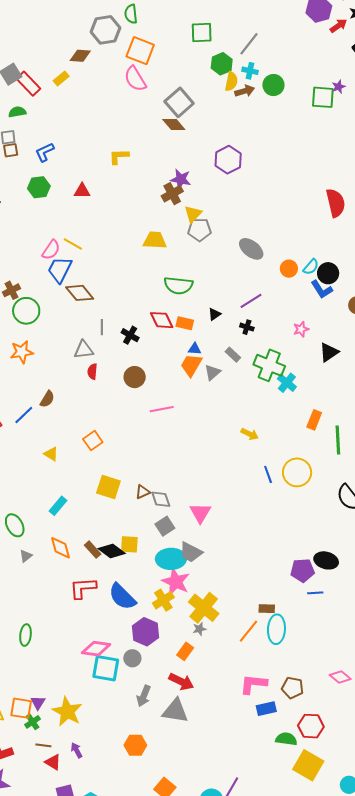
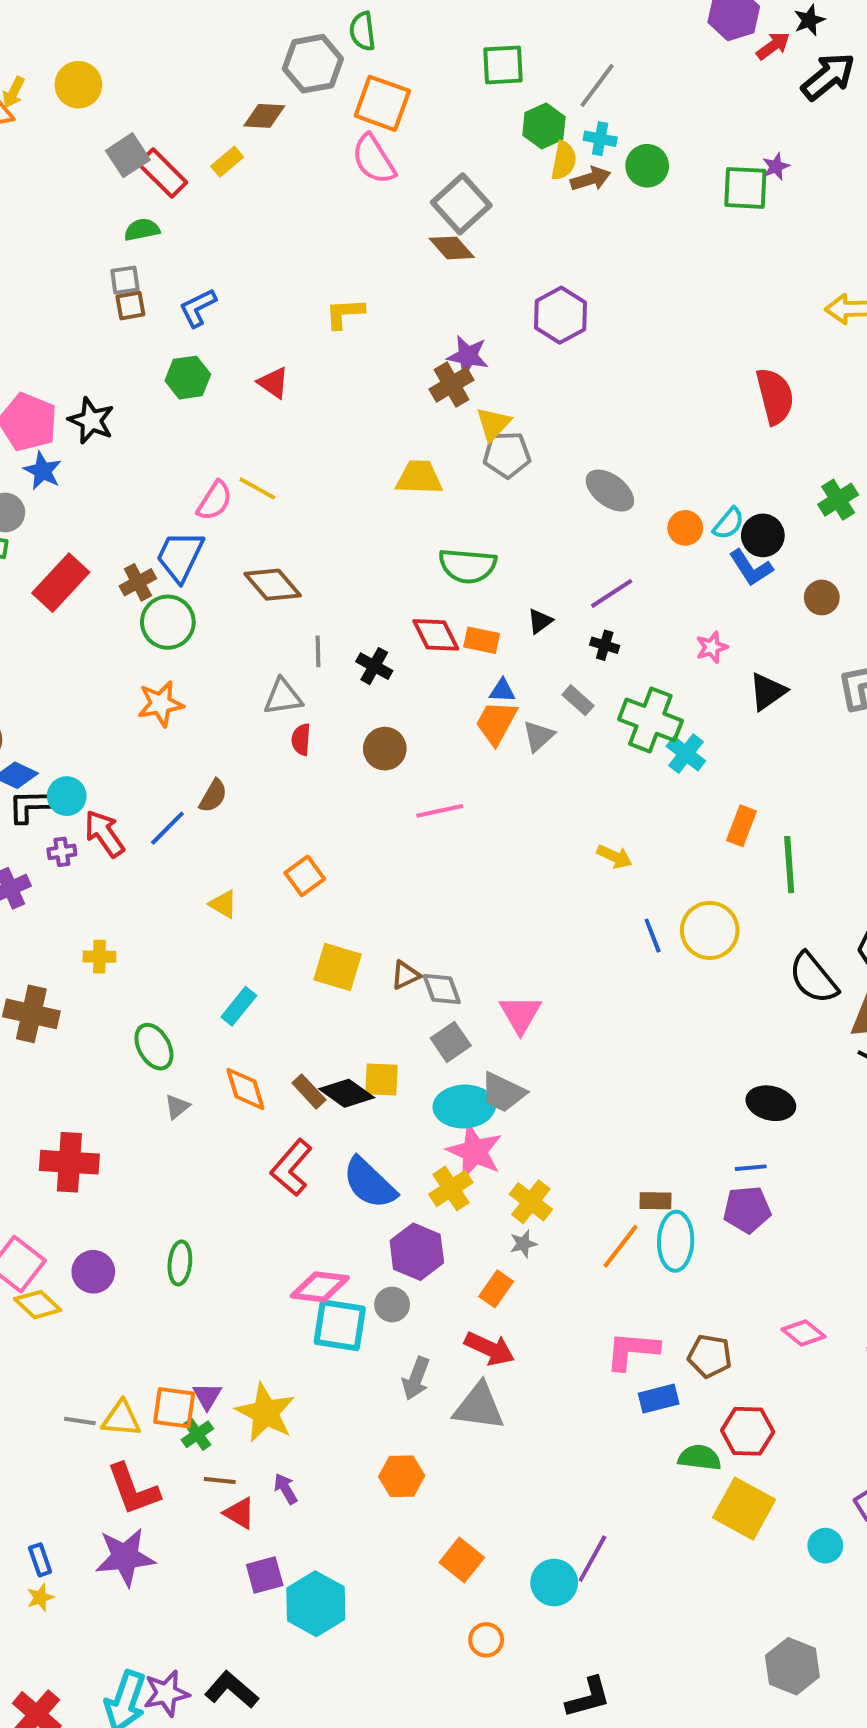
red triangle: (82, 191) -> (273, 383), turned 36
blue trapezoid: (60, 270) -> (180, 556), moved
purple pentagon: (302, 570) -> (747, 1209), moved
red L-shape: (83, 588) -> (291, 1168), turned -44
yellow cross: (204, 608) -> (531, 1202), size x0.7

